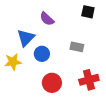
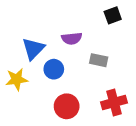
black square: (88, 12) -> (113, 15), turned -32
purple semicircle: (47, 19) -> (72, 38), moved, turned -49

